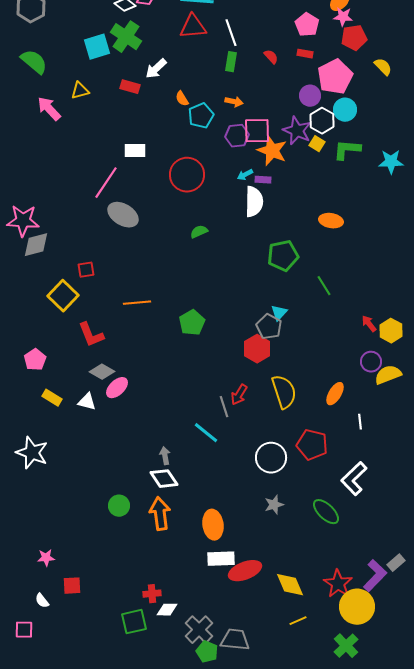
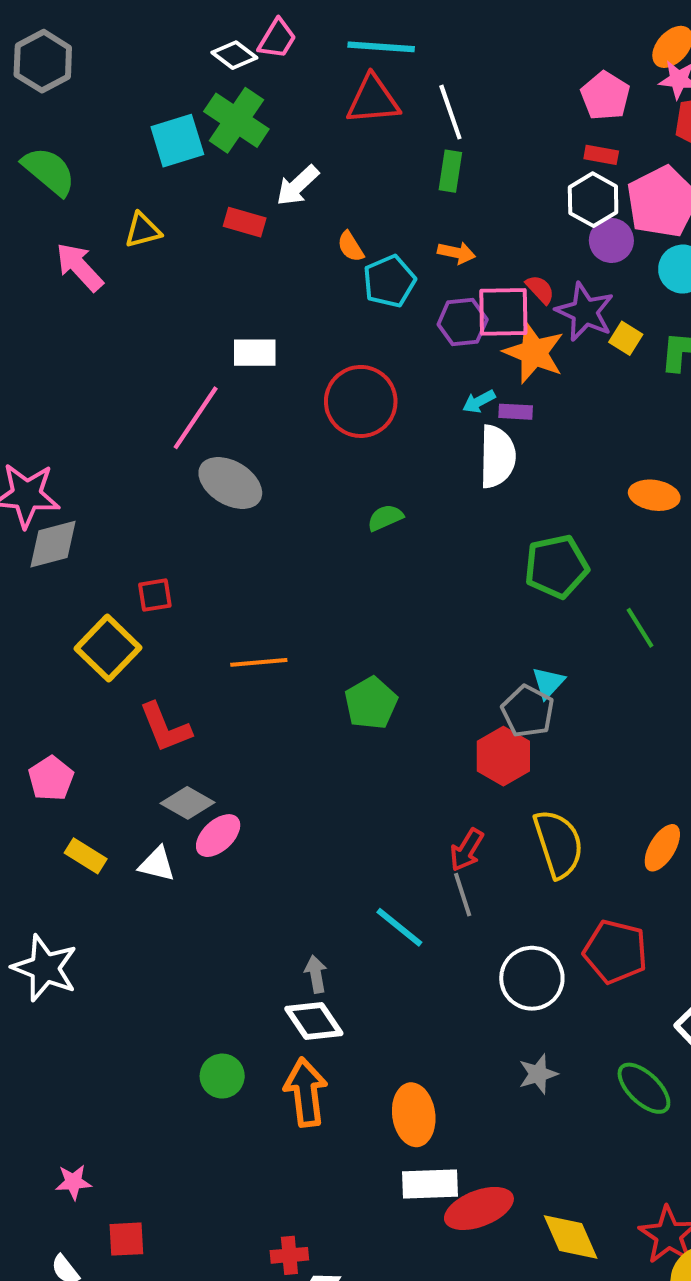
red semicircle: (271, 57) -> (540, 289), moved
white hexagon: (322, 121) -> (593, 200), moved
gray line: (224, 407) -> (463, 895), moved

